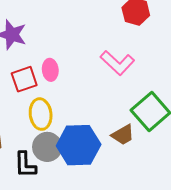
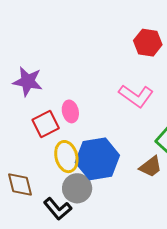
blue hexagon: (79, 145) -> (97, 159), moved
black L-shape: (25, 165) -> (58, 209), turned -32

